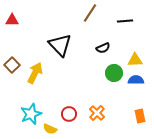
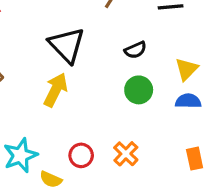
yellow triangle: (135, 60) -> (187, 69), turned -42
yellow arrow: (35, 73) -> (56, 90), moved
green circle: (114, 73) -> (139, 90), moved

